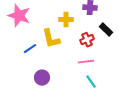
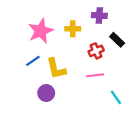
pink star: (19, 16) -> (41, 31), moved, turned 30
yellow L-shape: (51, 39) -> (56, 69), moved
cyan line: (91, 82) -> (116, 97), moved

